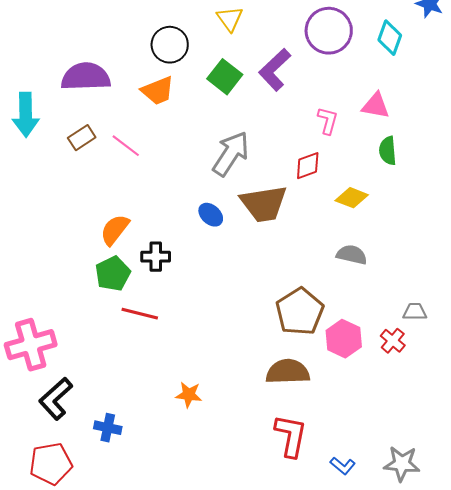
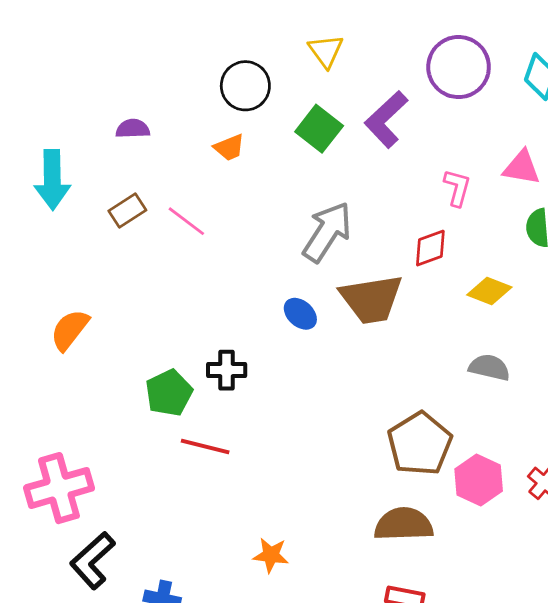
purple semicircle: (86, 77) -> (133, 129), size x0.5
orange trapezoid: (158, 91) -> (229, 147), size x0.7
orange semicircle: (115, 230) -> (70, 330), moved

